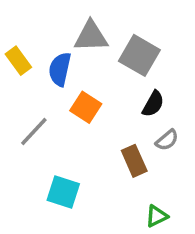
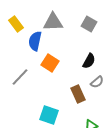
gray square: (139, 55) -> (89, 24), moved, size x0.7
yellow rectangle: (18, 61) -> (16, 24), moved
cyan square: (63, 192) -> (49, 115), moved

